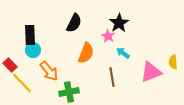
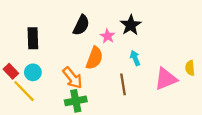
pink star: (108, 36) -> (108, 36), moved
cyan circle: (33, 50) -> (33, 72), moved
cyan arrow: (123, 53) -> (135, 58), turned 32
orange arrow: (49, 71) -> (72, 78), moved

